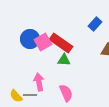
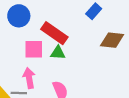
blue circle: (30, 39) -> (19, 16), moved
pink square: (43, 42) -> (34, 49), moved, turned 30

